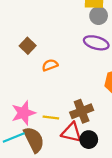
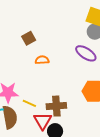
red triangle: (71, 132) -> (43, 121), turned 30

